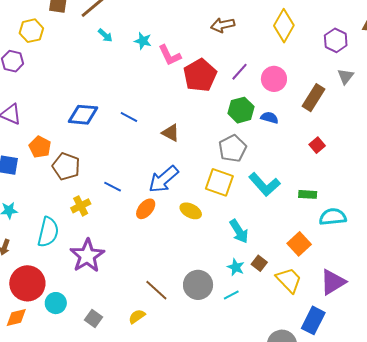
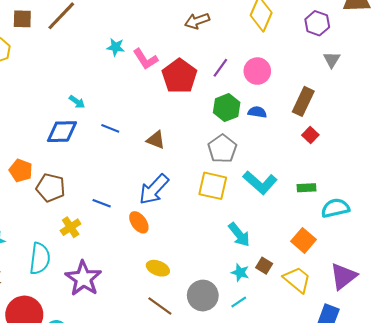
cyan arrow: (105, 35) -> (77, 102), moved
brown rectangle: (313, 98) -> (303, 101), moved
orange ellipse: (146, 209) -> (139, 222), turned -70
yellow ellipse: (191, 211) -> (158, 268), moved

